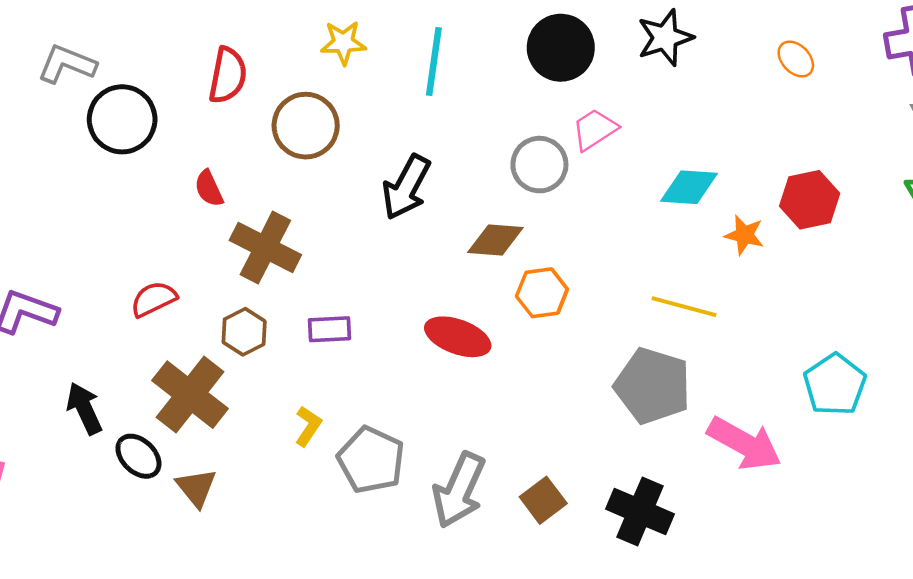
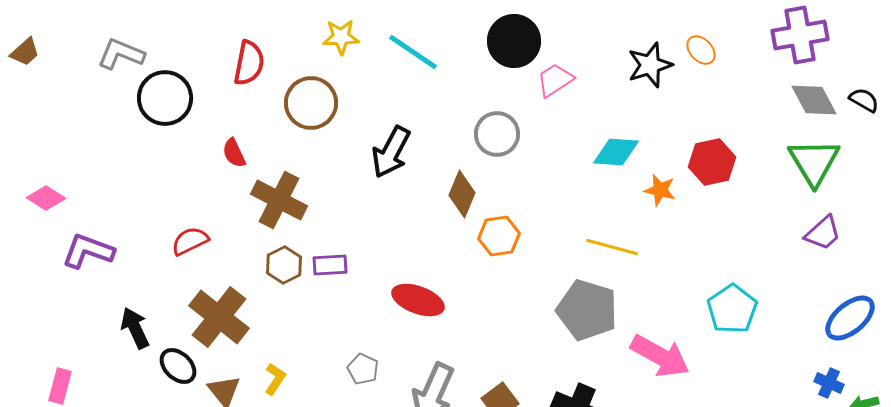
black star: (665, 38) -> (650, 65), moved
cyan line: (434, 62) -> (413, 52), turned -64
pink trapezoid: (595, 129) -> (555, 80), moved
brown diamond: (495, 240) -> (462, 194), turned -72
brown hexagon: (244, 332) -> (284, 265), moved
red ellipse: (458, 337) -> (418, 300), moved
yellow L-shape: (308, 426) -> (275, 379), moved
gray pentagon: (371, 460) -> (363, 369), size x0.6

